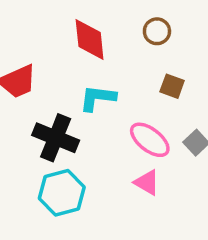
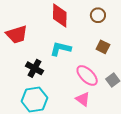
black cross: (56, 138) -> (35, 68), size x0.7

